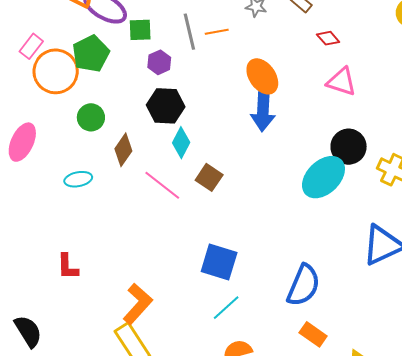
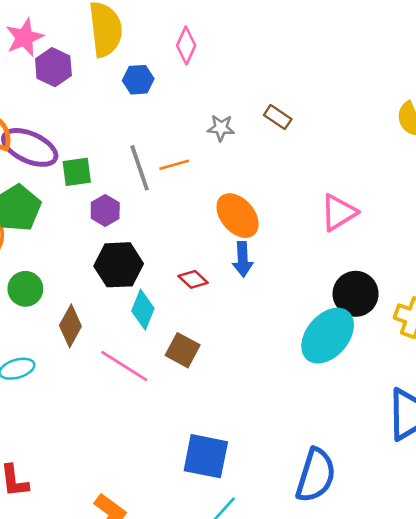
red diamond: (328, 38) -> (193, 279), moved
pink triangle: (341, 82) -> (339, 212), turned -44
blue arrow: (263, 111) -> (243, 259), size x0.7

